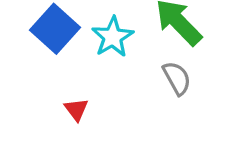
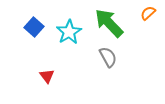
blue square: (55, 29) -> (34, 27), size x0.7

